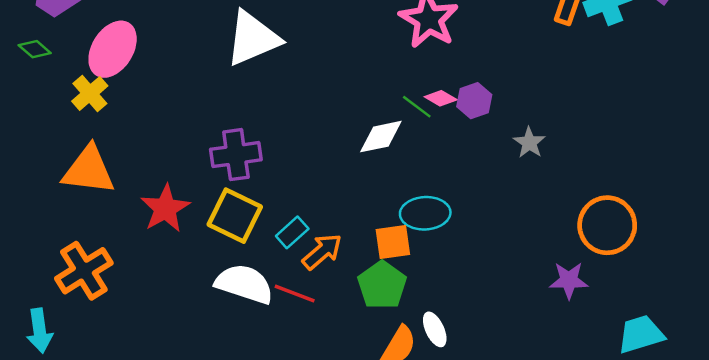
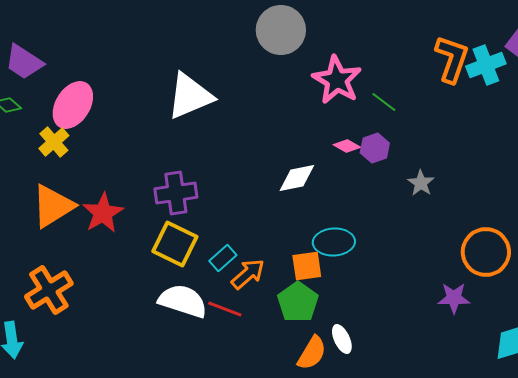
green line: (417, 107) -> (384, 102), moved
orange triangle: (89, 170) -> (53, 206), turned -39
red star: (165, 208) -> (103, 213), moved

